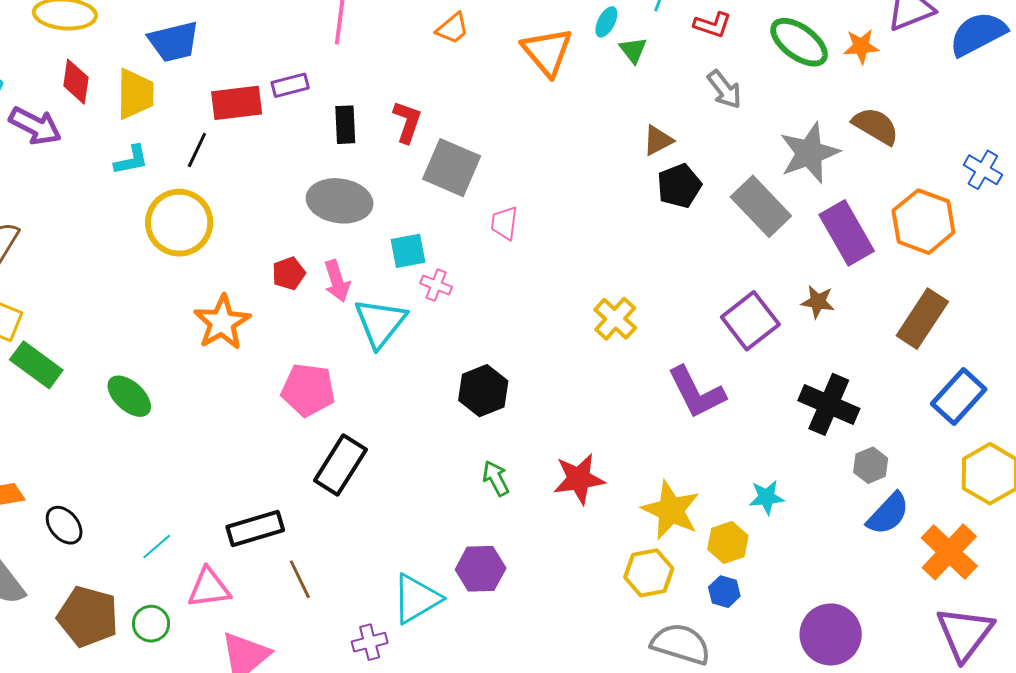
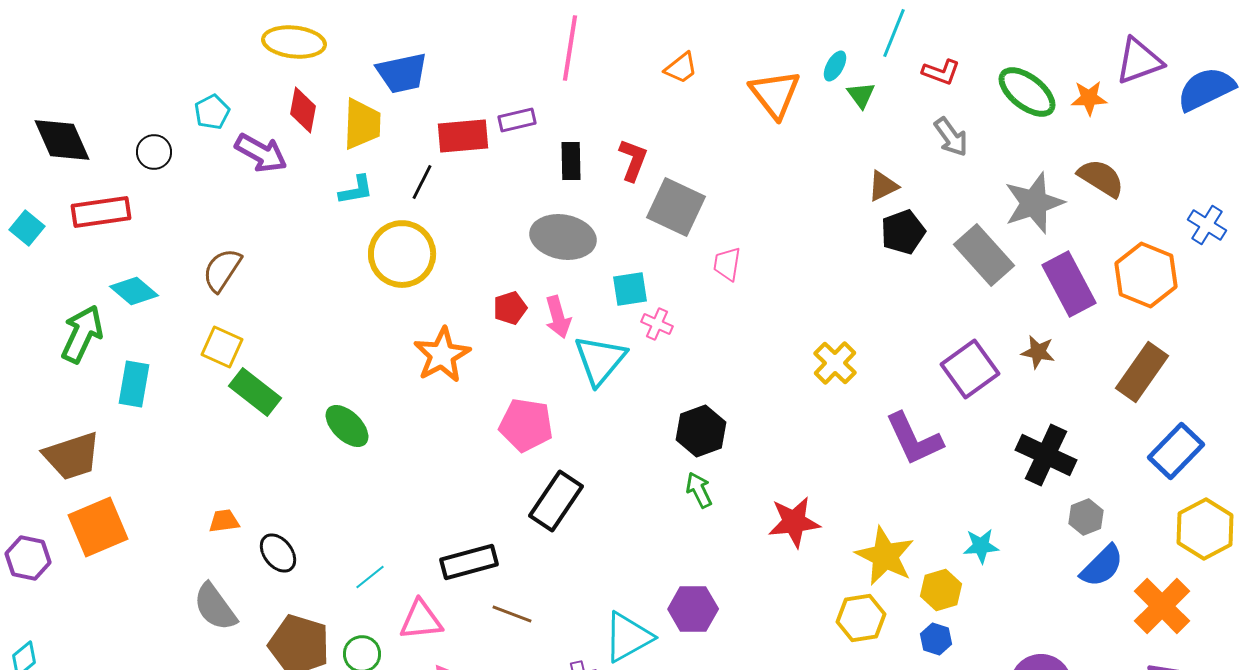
green arrow: (496, 478) -> (699, 490), moved
brown line: (300, 579) -> (512, 614), turned -45

